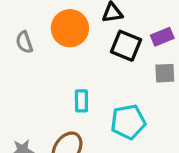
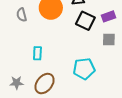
cyan rectangle: (81, 101) -> (37, 53), moved

